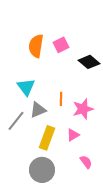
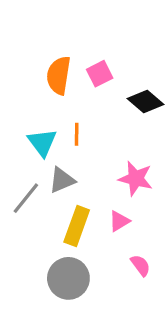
orange line: (61, 99) -> (77, 134), moved
pink star: (83, 109) -> (136, 179), turned 30

